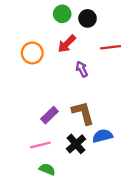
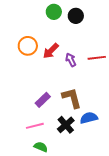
red arrow: (67, 44) -> (51, 51), moved
red line: (111, 47) -> (97, 58), moved

